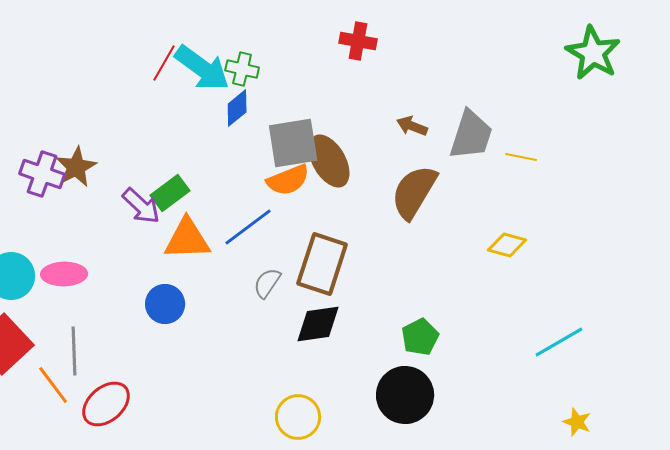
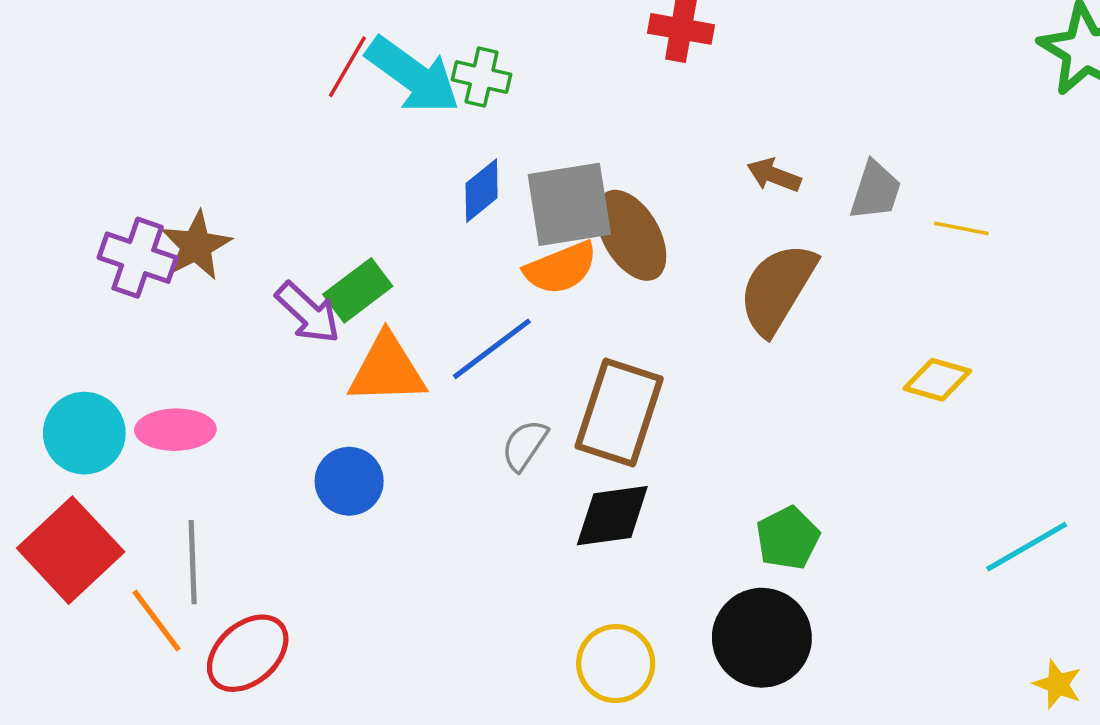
blue diamond: (237, 108) -> (482, 191), moved
gray trapezoid: (471, 135) -> (875, 191), size x0.7
yellow circle: (298, 417) -> (616, 664), moved

